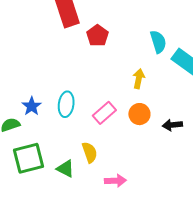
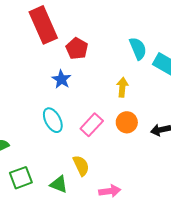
cyan ellipse: (66, 104) -> (53, 120), turned -30
blue star: (32, 106) -> (61, 79), moved
green square: (28, 158) -> (21, 178), size x0.7

